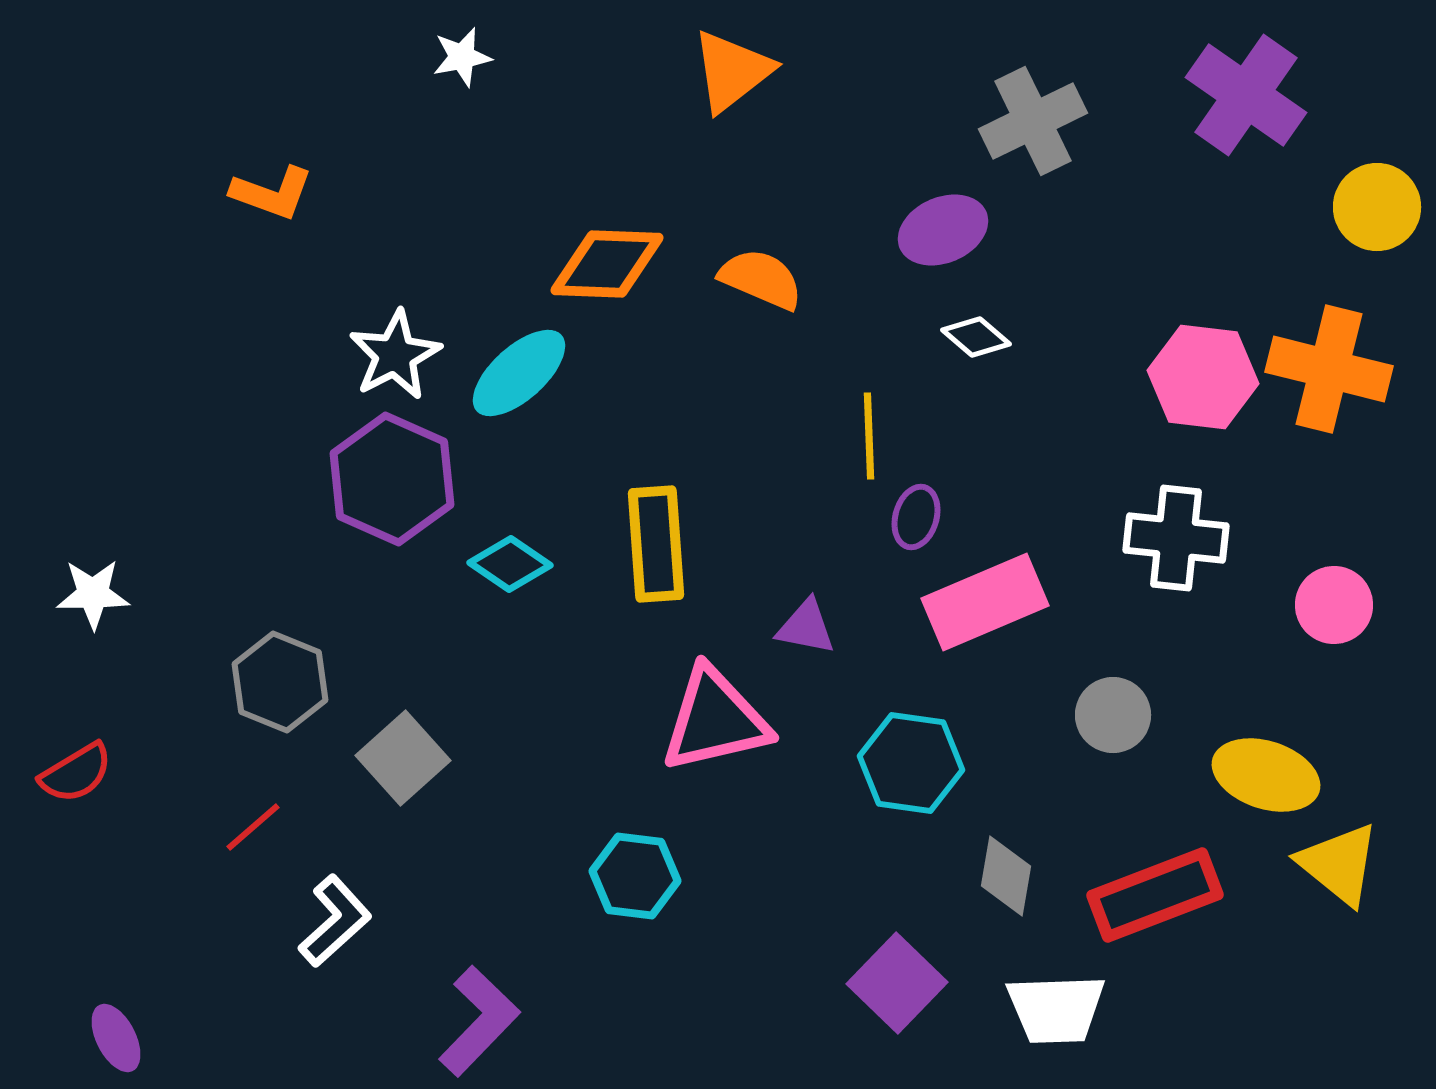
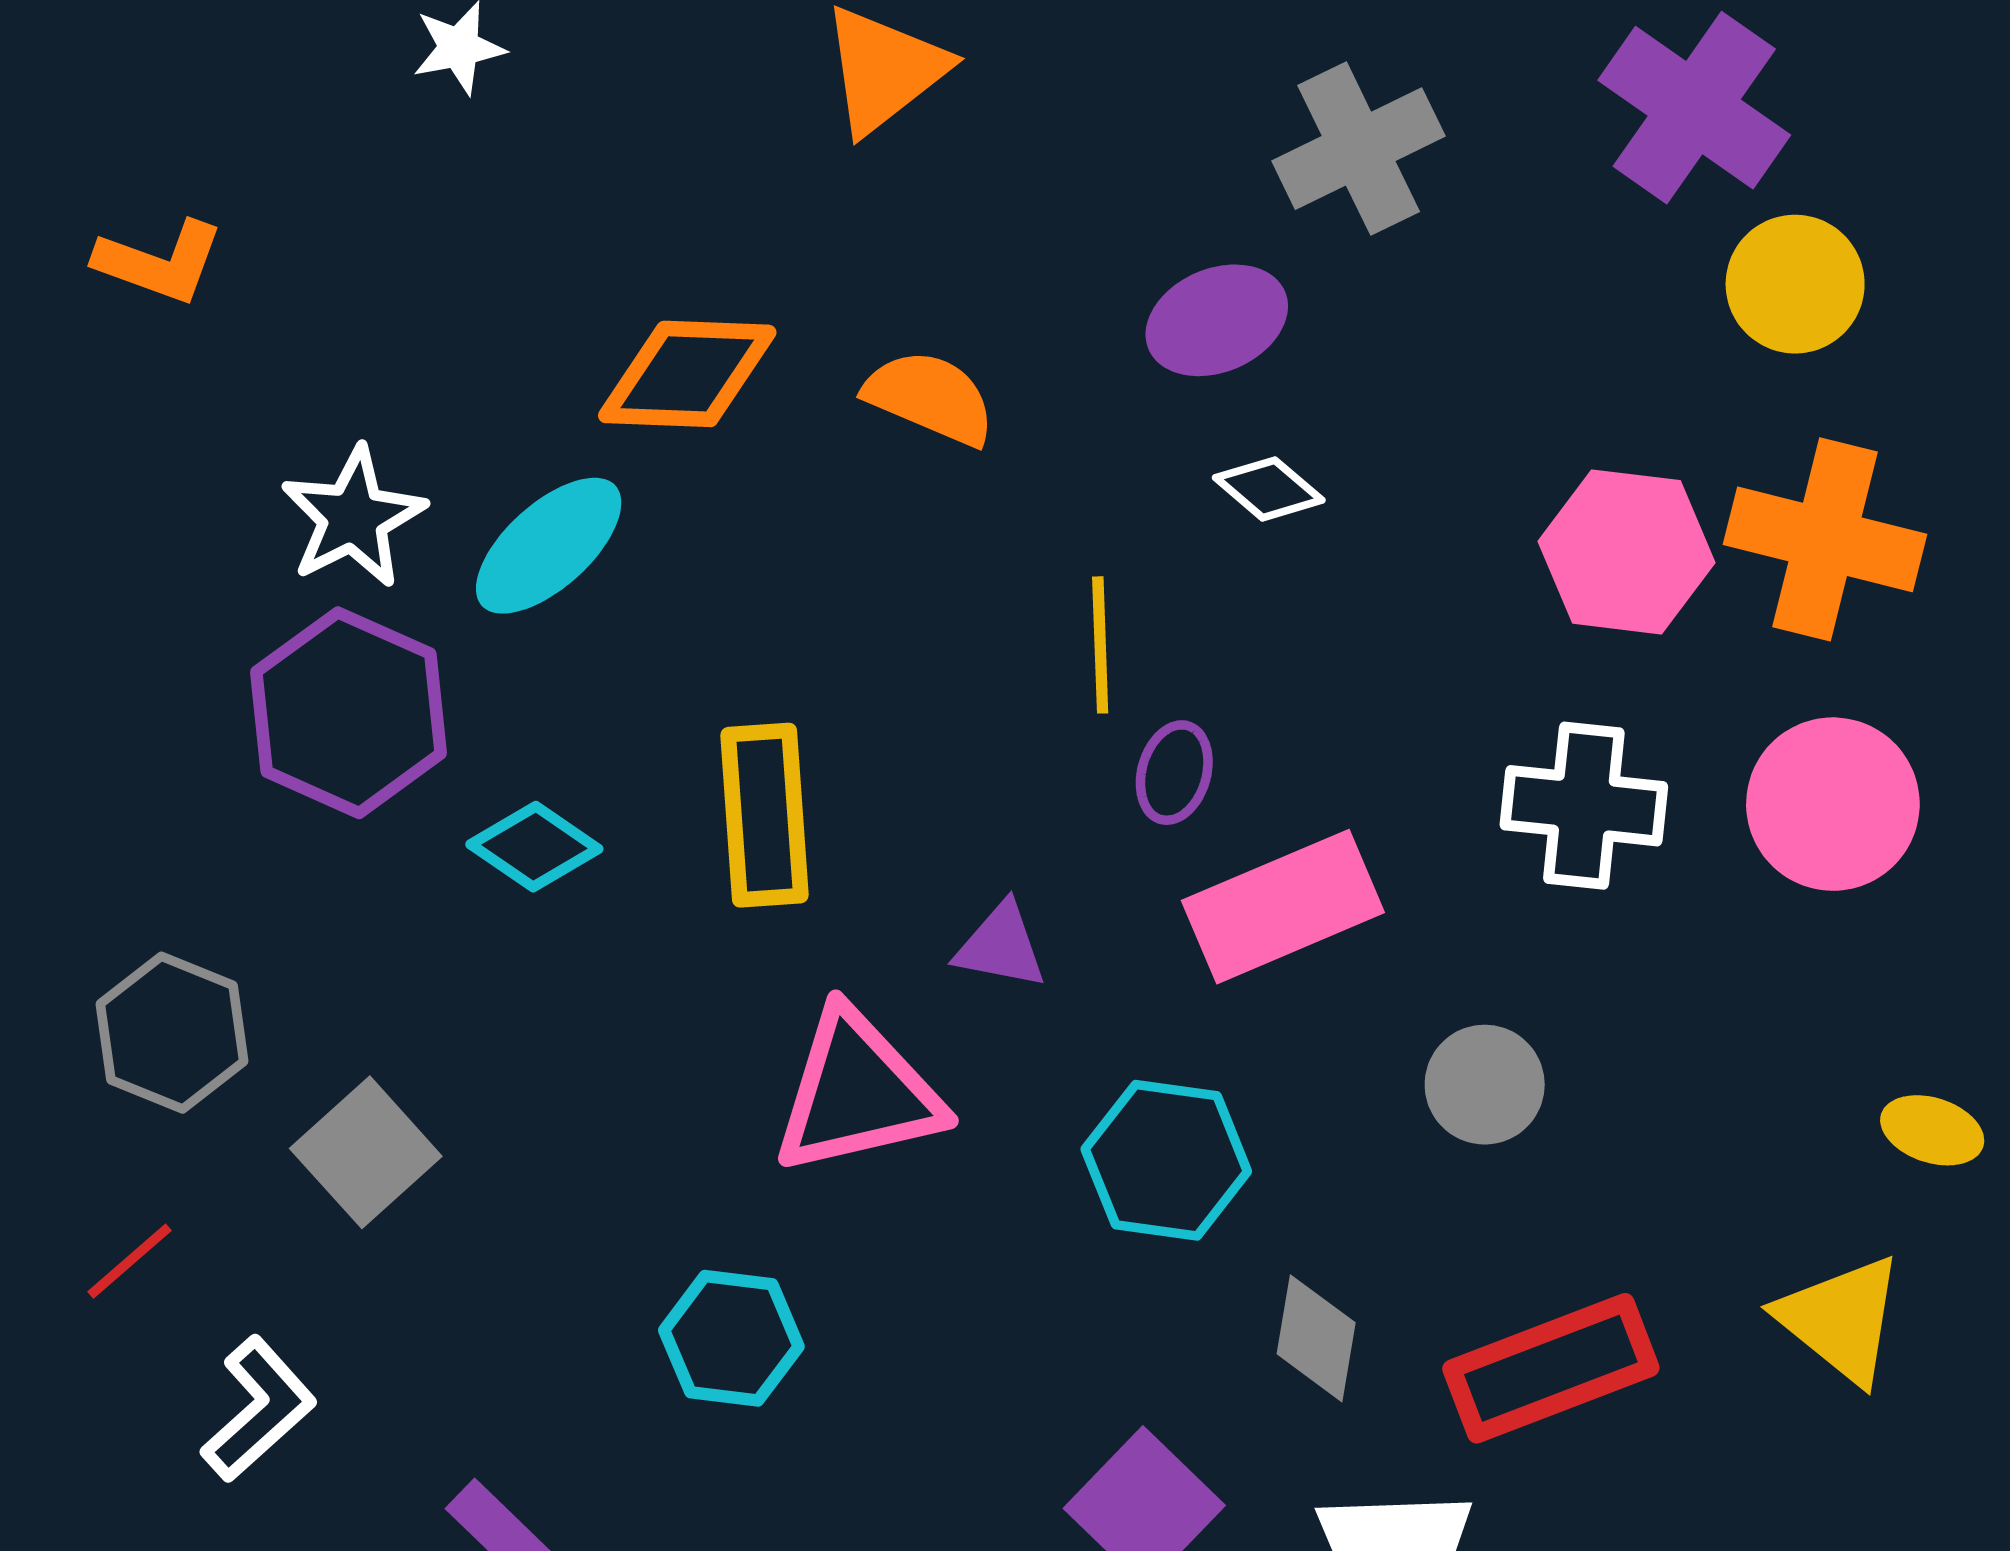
yellow circle: (1377, 207) -> (1795, 284), moved
pink circle: (1334, 605) -> (1833, 804), moved, size x1.4
yellow ellipse: (1266, 775) -> (1932, 1130), moved, size x0.6

